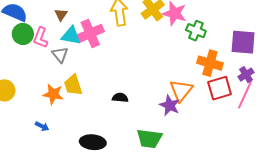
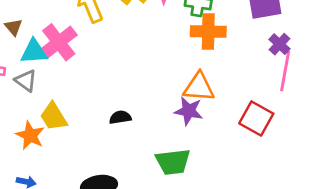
orange cross: (210, 63) -> (208, 32), moved
red square: (220, 88) -> (256, 118), moved, turned -30
orange triangle: (181, 90) -> (199, 87), turned -50
orange star: (53, 94) -> (30, 135), turned 30

